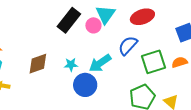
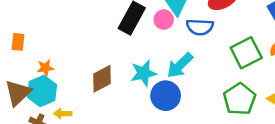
blue semicircle: (128, 46) -> (200, 27), moved, turned -120
cyan star: (71, 65) -> (144, 73), size x1.5

